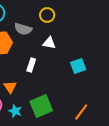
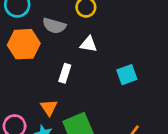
orange triangle: (10, 87) -> (49, 108), moved

